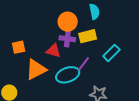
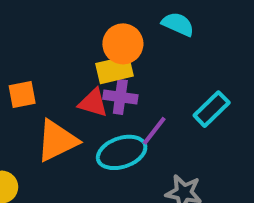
cyan semicircle: (94, 12) -> (178, 24), turned -56
yellow rectangle: (88, 36) -> (114, 70), moved
purple cross: (67, 39) -> (120, 97), moved

